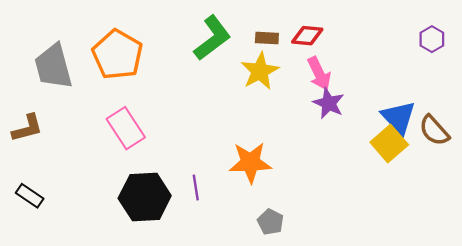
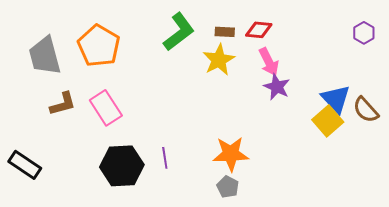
brown L-shape: (27, 128) -> (63, 104), moved
orange star: (250, 163) -> (231, 154), moved
black rectangle: (30, 196) -> (25, 165), size x1.4

